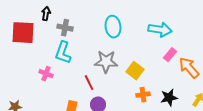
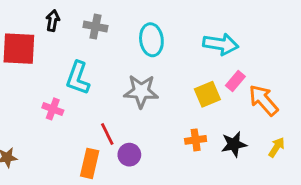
gray cross: (65, 28) -> (95, 27), moved
yellow square: (135, 71) -> (207, 94), moved, turned 30
red line: (89, 83) -> (107, 134), moved

